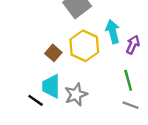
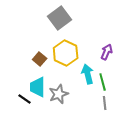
cyan arrow: (113, 32) -> (88, 74), moved
gray line: (131, 105) -> (105, 103), turned 64

